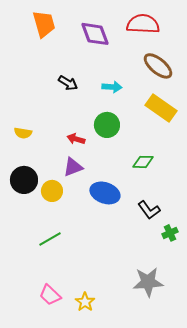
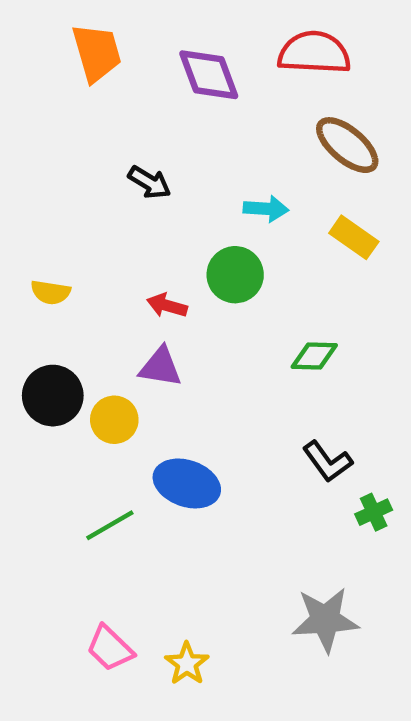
cyan arrow: (112, 87) -> (266, 209), moved
yellow rectangle: (161, 108) -> (354, 237), size x0.7
purple triangle: (73, 167) -> (160, 367), turned 30
blue ellipse: (105, 193) -> (187, 483), moved

